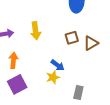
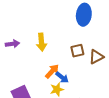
orange arrow: (13, 60) -> (52, 71), moved, turned 35

